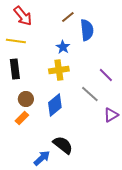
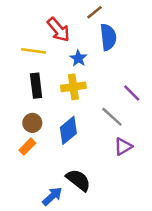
red arrow: (23, 16) -> (58, 30), moved
brown line: (68, 17) -> (95, 12), moved
yellow line: (16, 41) -> (34, 51), moved
black rectangle: (15, 69) -> (36, 86), moved
purple triangle: (111, 115) -> (123, 147), moved

